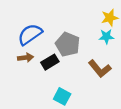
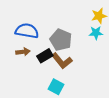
blue semicircle: (30, 34) -> (27, 31), turned 45
brown L-shape: (100, 69) -> (62, 61), moved

